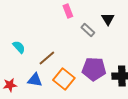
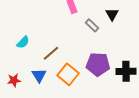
cyan semicircle: (19, 47) -> (23, 42), turned 88
blue triangle: (35, 80) -> (39, 75), turned 49

